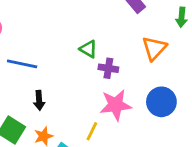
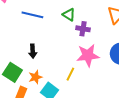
blue line: (22, 64) -> (32, 15), moved

